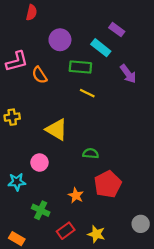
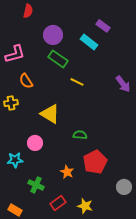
green rectangle: (80, 67) -> (58, 59), moved, turned 30
purple arrow: (128, 74) -> (123, 84), moved
orange semicircle: (39, 75) -> (26, 81), moved
gray circle: (141, 224) -> (124, 187), moved

